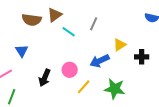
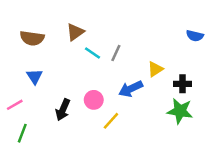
brown semicircle: (32, 20) -> (32, 38), moved
gray line: (94, 24) -> (116, 53), moved
green star: (115, 89) -> (180, 111), moved

